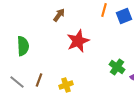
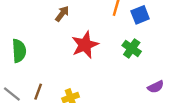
green cross: (117, 67) -> (132, 48), moved

